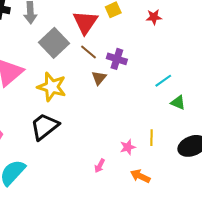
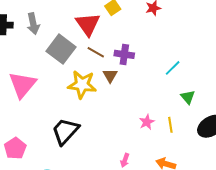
yellow star: (52, 87) -> (82, 85), moved
green triangle: (178, 103) -> (188, 97), moved, turned 35
pink star: (128, 147) -> (147, 122), moved

